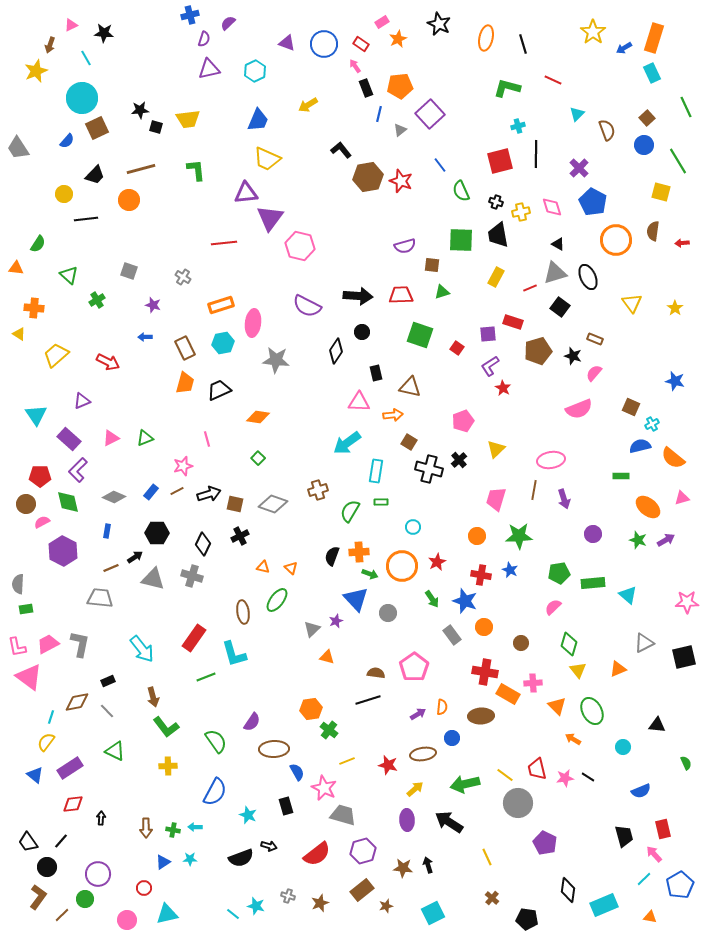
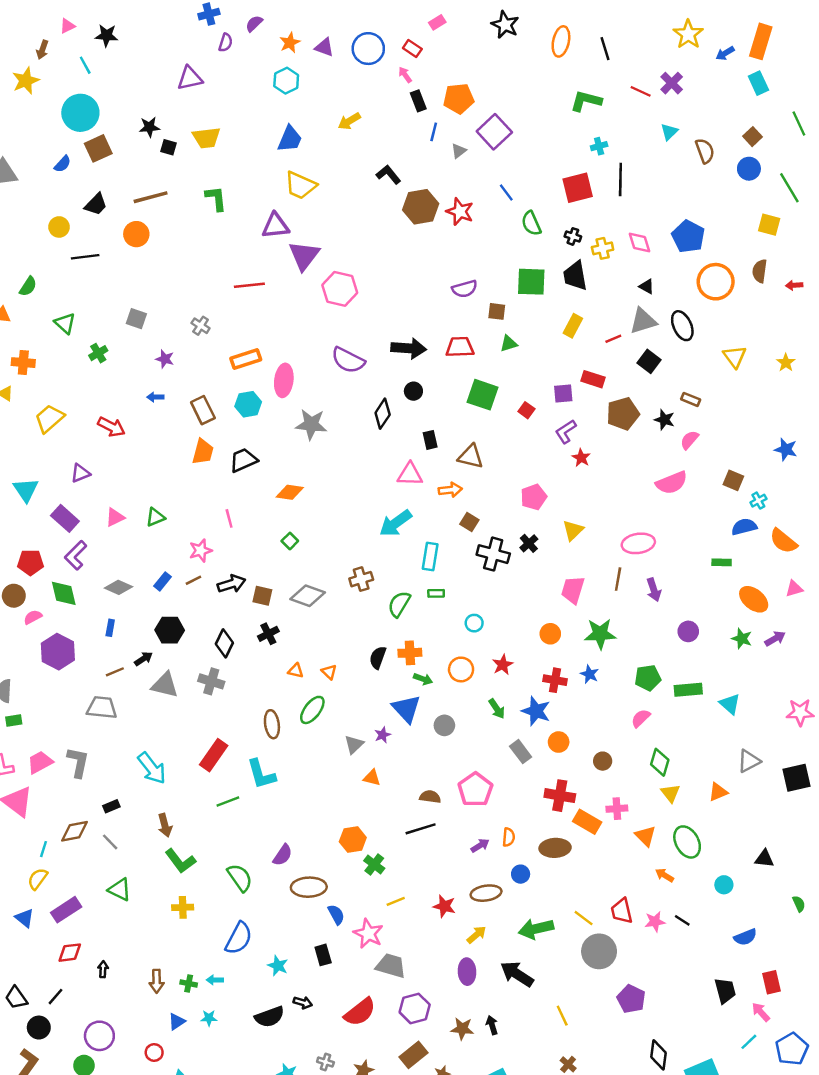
orange star: (398, 39) -> (290, 43), moved
purple triangle: (209, 69) -> (190, 78), moved
purple cross: (579, 168) -> (672, 83), moved
orange circle: (402, 566) -> (461, 669), size x0.7

